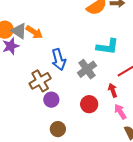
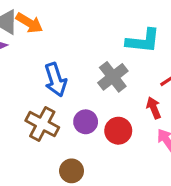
blue arrow: (59, 59) -> (56, 80), moved
brown cross: (40, 81) -> (42, 124), moved, turned -30
purple circle: (51, 100) -> (86, 122), moved

